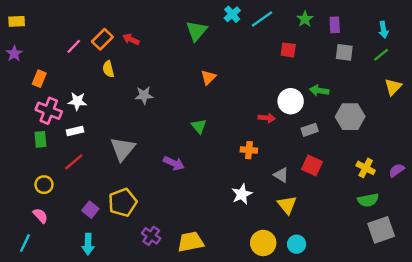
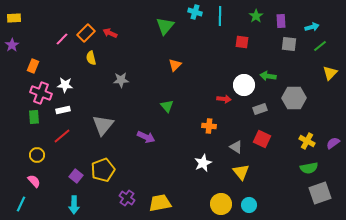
cyan cross: (232, 14) -> (195, 12), turned -32
cyan line: (262, 19) -> (220, 16), turned -54
cyan arrow: (384, 30) -> (312, 27), moved, turned -96

